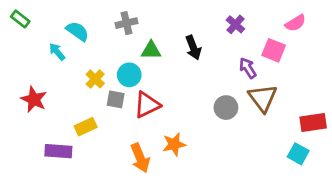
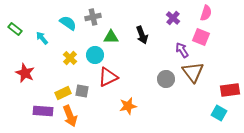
green rectangle: (20, 19) -> (15, 29), moved
pink semicircle: (295, 23) -> (206, 13), moved, turned -42
cyan semicircle: (77, 31) -> (68, 23), moved
gray square: (116, 99) -> (82, 91), moved
orange arrow: (140, 158) -> (70, 116), moved

